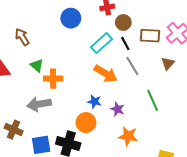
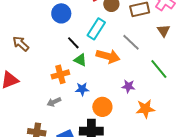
black line: (125, 43) -> (73, 43), moved
green triangle: (37, 65) -> (80, 60), moved
blue star: (94, 102) -> (82, 89), moved
gray arrow: (39, 104) -> (54, 102), size x0.6

